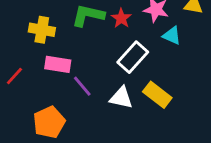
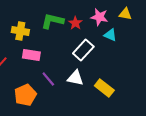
purple line: (82, 86) -> (48, 79), moved
yellow rectangle: (157, 95) -> (104, 88), moved

